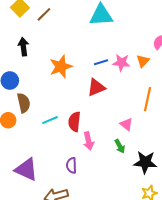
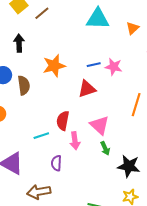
orange triangle: (143, 61) -> (133, 28), moved
brown semicircle: (24, 103) -> (24, 85), moved
cyan line: (50, 120) -> (41, 136), moved
pink triangle: (126, 124) -> (100, 125), moved, size x1.5

